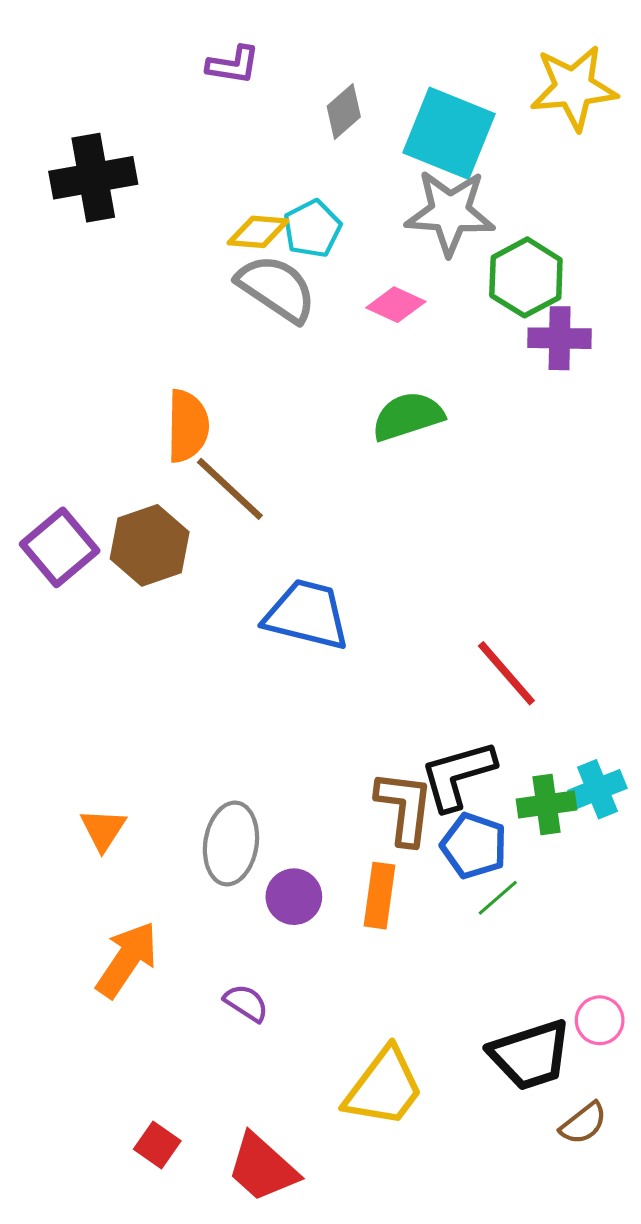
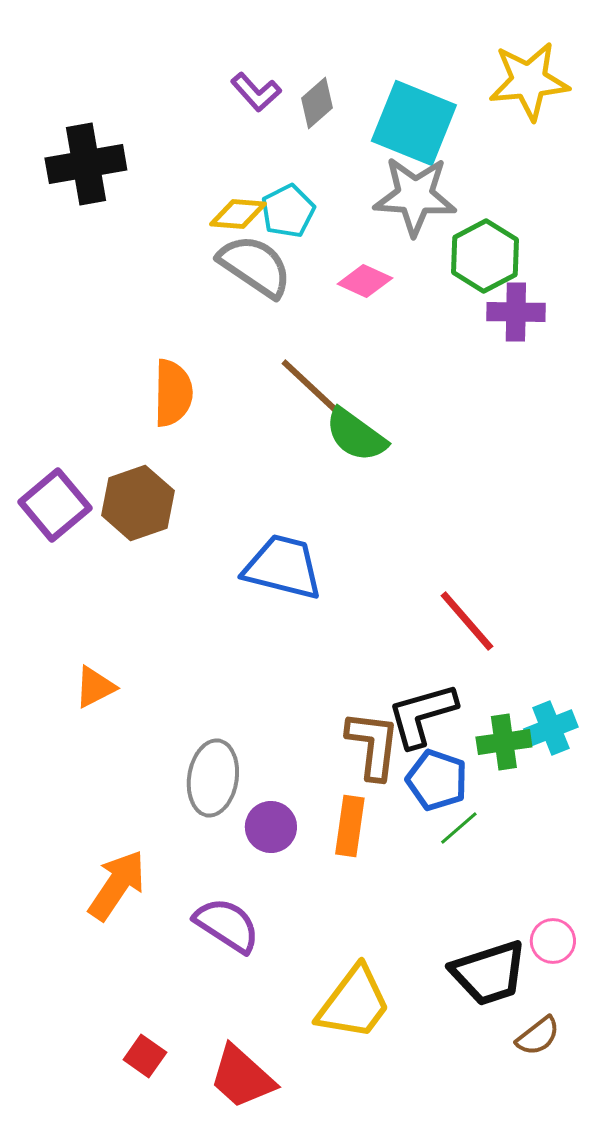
purple L-shape: (233, 65) -> (256, 92), moved, turned 39
green semicircle: (408, 416) -> (356, 435), moved, turned -126
brown line: (230, 489) -> (312, 388), moved
orange triangle: (103, 829) -> (95, 687), moved, turned 30
purple semicircle: (246, 1003) -> (227, 925), size x1.6

